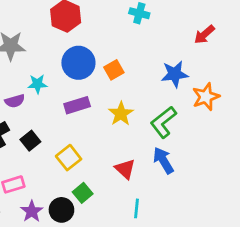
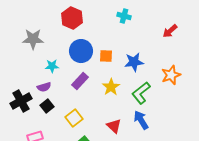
orange square: (114, 70) -> (106, 56), turned 32
blue star: (175, 74) -> (134, 62), moved
purple semicircle: (15, 101) -> (44, 87), moved
purple rectangle: (77, 105) -> (80, 81), turned -30

